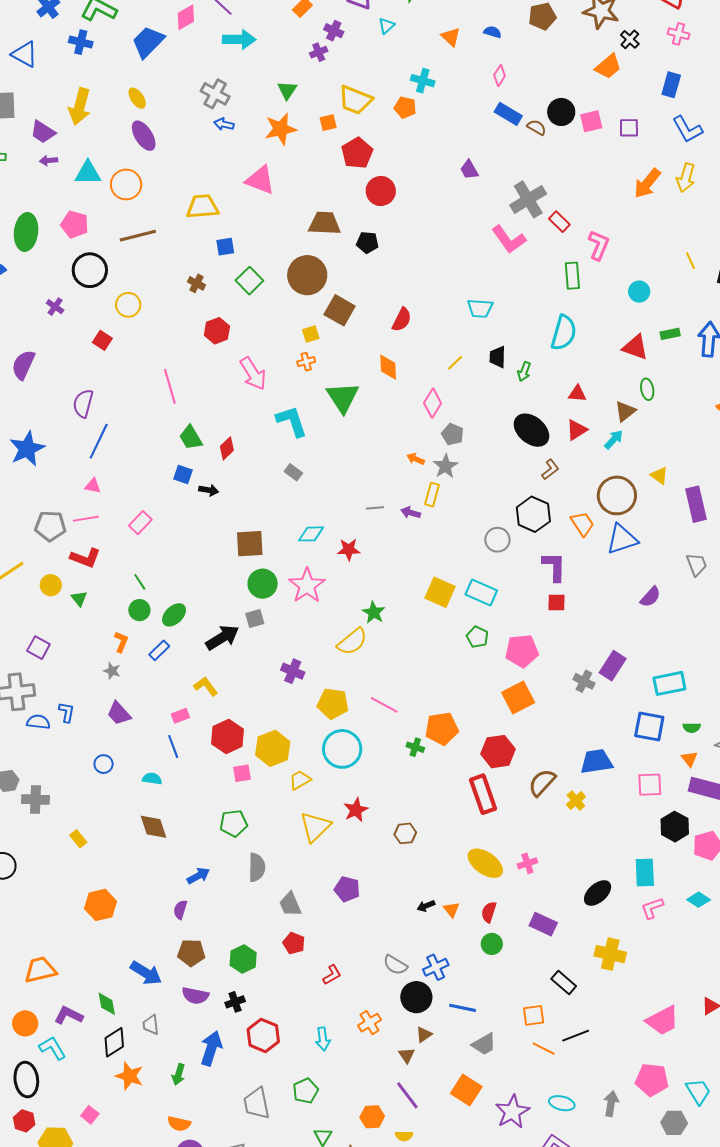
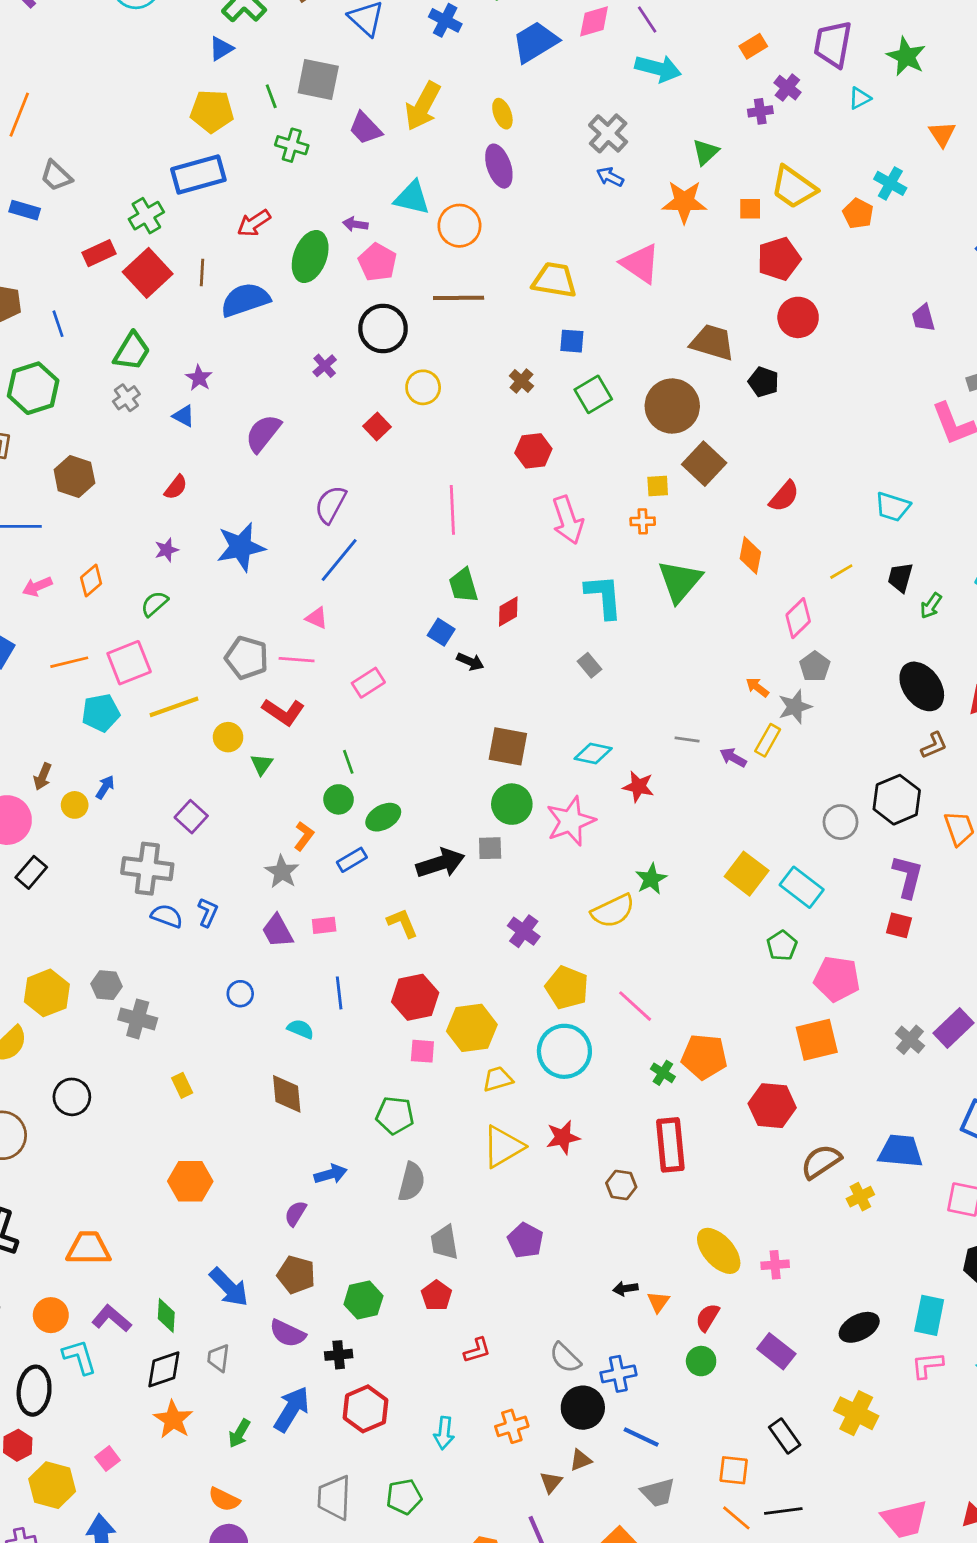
purple arrow: (49, 161) -> (355, 224), moved
gray star: (112, 671) -> (282, 872), size x1.4
pink rectangle: (180, 716) -> (324, 925), moved
red rectangle: (483, 794) -> (670, 1145), moved

